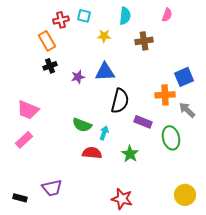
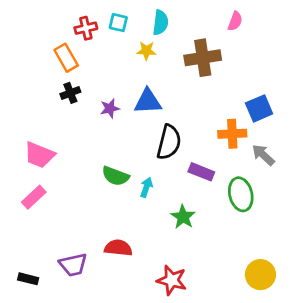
cyan semicircle: (125, 16) -> (160, 23), moved
brown cross: (144, 41) -> (203, 58), size x1.4
red semicircle: (92, 153) -> (118, 248), moved

